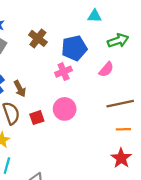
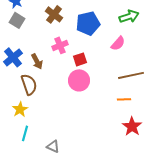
pink cross: (64, 72) -> (60, 45), moved
red square: (37, 118) -> (80, 59), moved
orange line: (123, 129) -> (124, 99), moved

